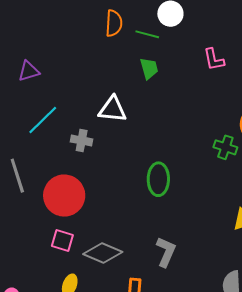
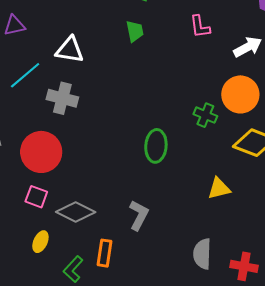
white triangle: (113, 109) -> (70, 50), moved
gray cross: (82, 140) -> (62, 98), size x1.4
green ellipse: (158, 179) -> (156, 146), moved

